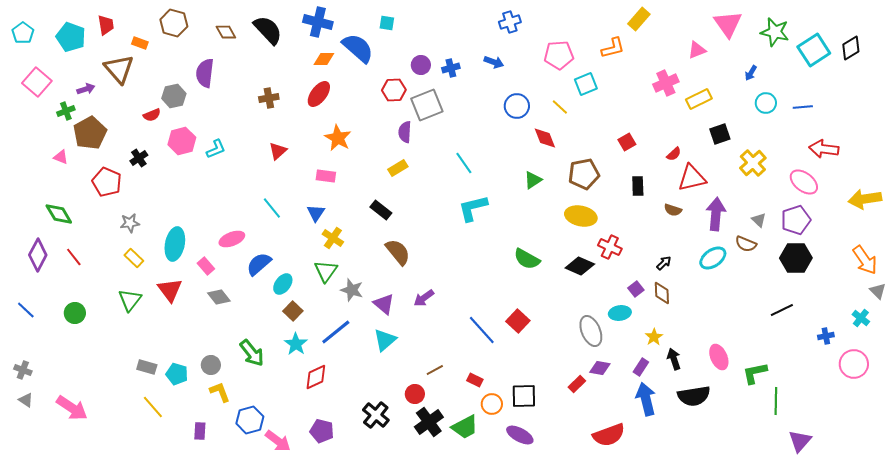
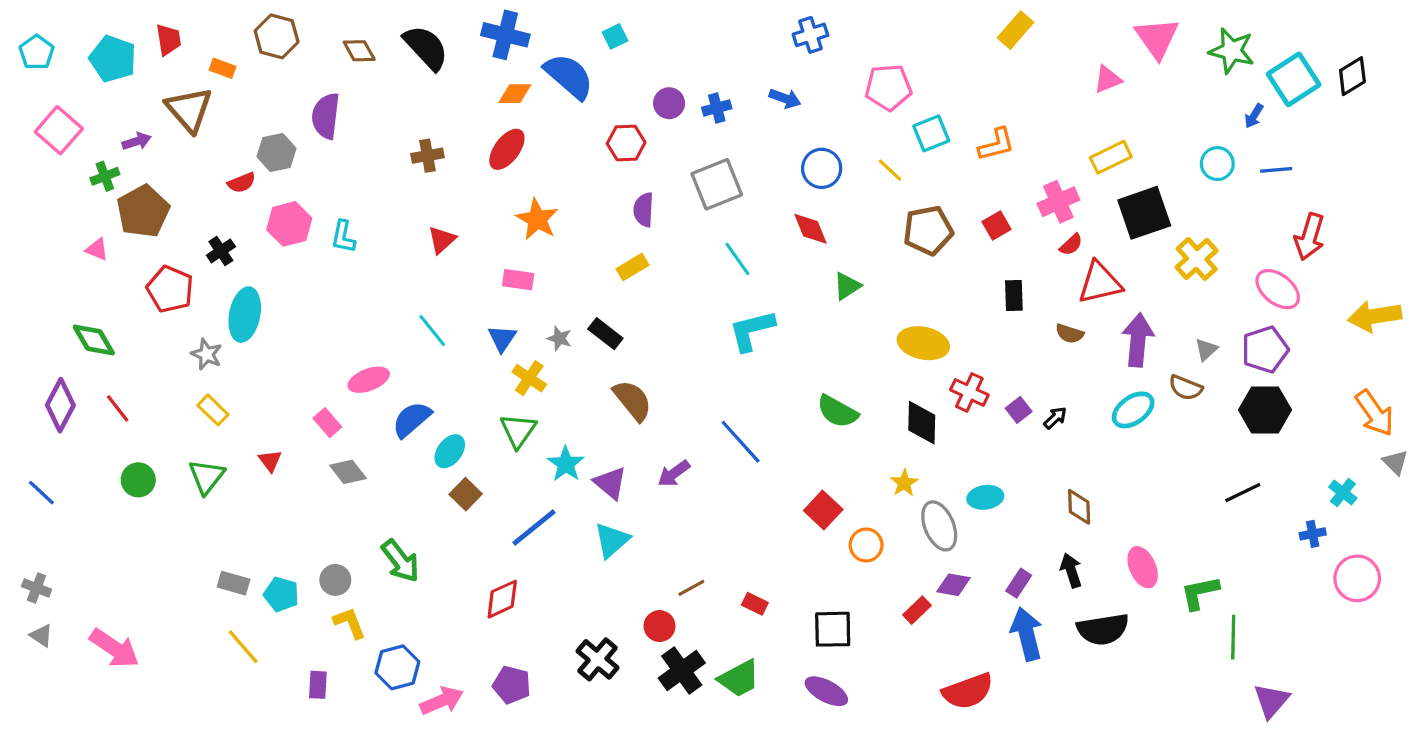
cyan square: (387, 23) -> (615, 36), turned -35
orange L-shape: (613, 48) -> (996, 145), moved
blue arrow: (751, 73) -> (1254, 116), moved
pink cross: (666, 83) -> (1058, 202), moved
gray square: (427, 105) -> (717, 184), moved
black square: (720, 134) -> (1144, 213), size x1.6
red diamond: (545, 138) -> (810, 229), moved
cyan L-shape: (216, 149) -> (343, 237), turned 125
red arrow: (824, 149) -> (1309, 237), turned -80
brown pentagon: (584, 174) -> (928, 230), moved
gray triangle: (759, 220) -> (1206, 350), turned 35
gray star: (130, 223) -> (207, 354), turned 30
cyan ellipse: (175, 244) -> (245, 315), moved
black diamond: (580, 266) -> (922, 423), turned 68
purple square: (636, 289) -> (1019, 410), moved
red triangle: (170, 290) -> (270, 461), size x0.6
gray star: (352, 290) -> (559, 338), moved, size x0.7
brown diamond: (662, 293) -> (1079, 507), moved
green circle: (75, 313) -> (138, 480), moved
cyan cross: (861, 318) -> (1343, 493), moved
blue line: (482, 330) -> (741, 442), moved
yellow star: (654, 337) -> (904, 483), moved
cyan star: (296, 344) -> (566, 464), moved
orange circle: (492, 404) -> (866, 545), moved
pink arrow: (278, 441) -> (442, 701), turned -60

